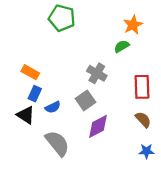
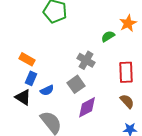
orange star: (133, 25) -> (128, 23), moved

